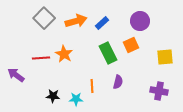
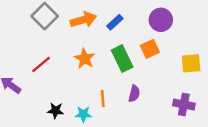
orange star: (64, 54) -> (85, 59), moved
red line: (41, 58) -> (41, 65), turned -36

